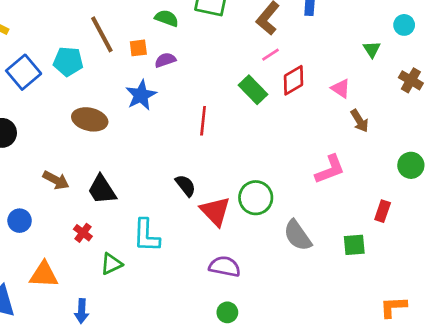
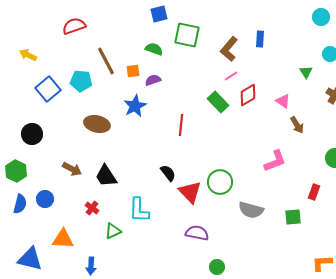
gray semicircle: (298, 235) -> (251, 210), turned -40
green circle: (227, 312) -> (217, 267), moved

